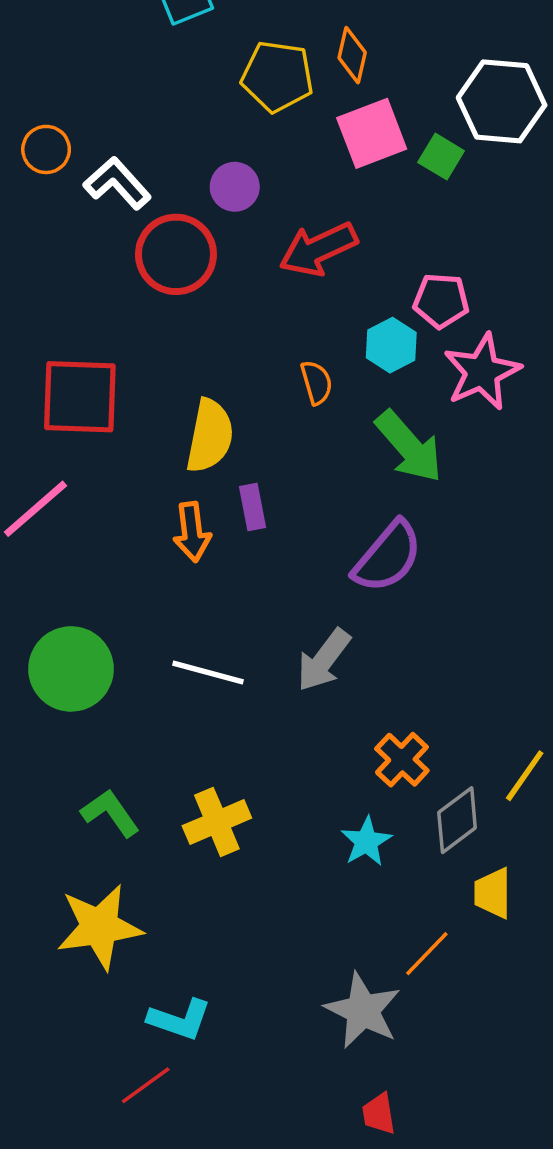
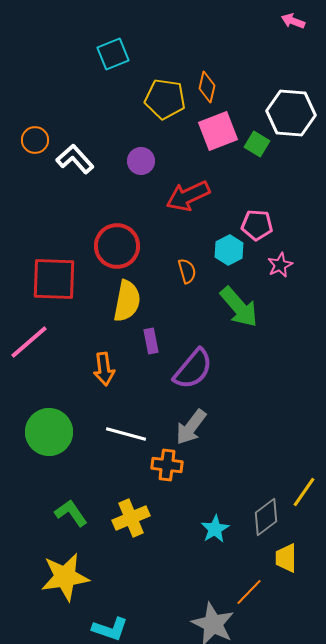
red circle: (176, 254) -> (117, 246), moved
pink star: (482, 372) -> (280, 265), size x0.6
orange arrow: (192, 532) -> (104, 369), moved
purple semicircle: (388, 557) -> (193, 369), moved
orange cross: (402, 760) -> (167, 465), moved, turned -36

